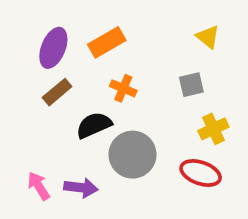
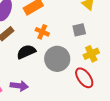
gray circle: (133, 155) -> (57, 59), moved
red ellipse: (201, 173) -> (84, 78), turned 35

